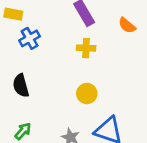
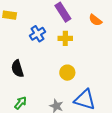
blue cross: (30, 38) -> (38, 34), moved

